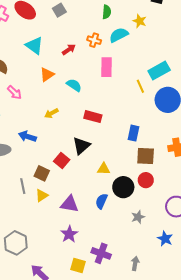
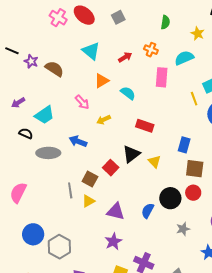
cyan semicircle: (119, 35) -> (184, 58), moved
pink arrow: (14, 92) -> (82, 102), moved
yellow triangle: (104, 169) -> (155, 162), moved, turned 40

